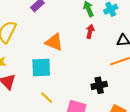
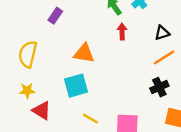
black cross: (99, 85) -> (159, 87), moved

